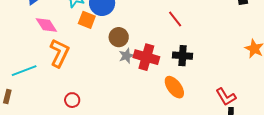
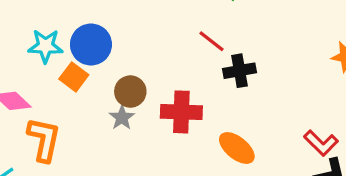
orange square: (87, 20) -> (74, 77), turned 30
gray star: (126, 56) -> (122, 118), moved
black cross: (183, 56) -> (240, 71), moved

